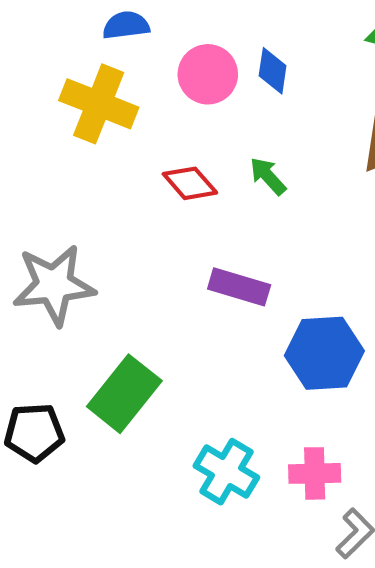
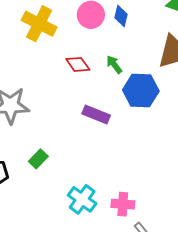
blue hexagon: (324, 353) -> (141, 90), moved
green rectangle: (124, 394) -> (38, 159), size x0.6

